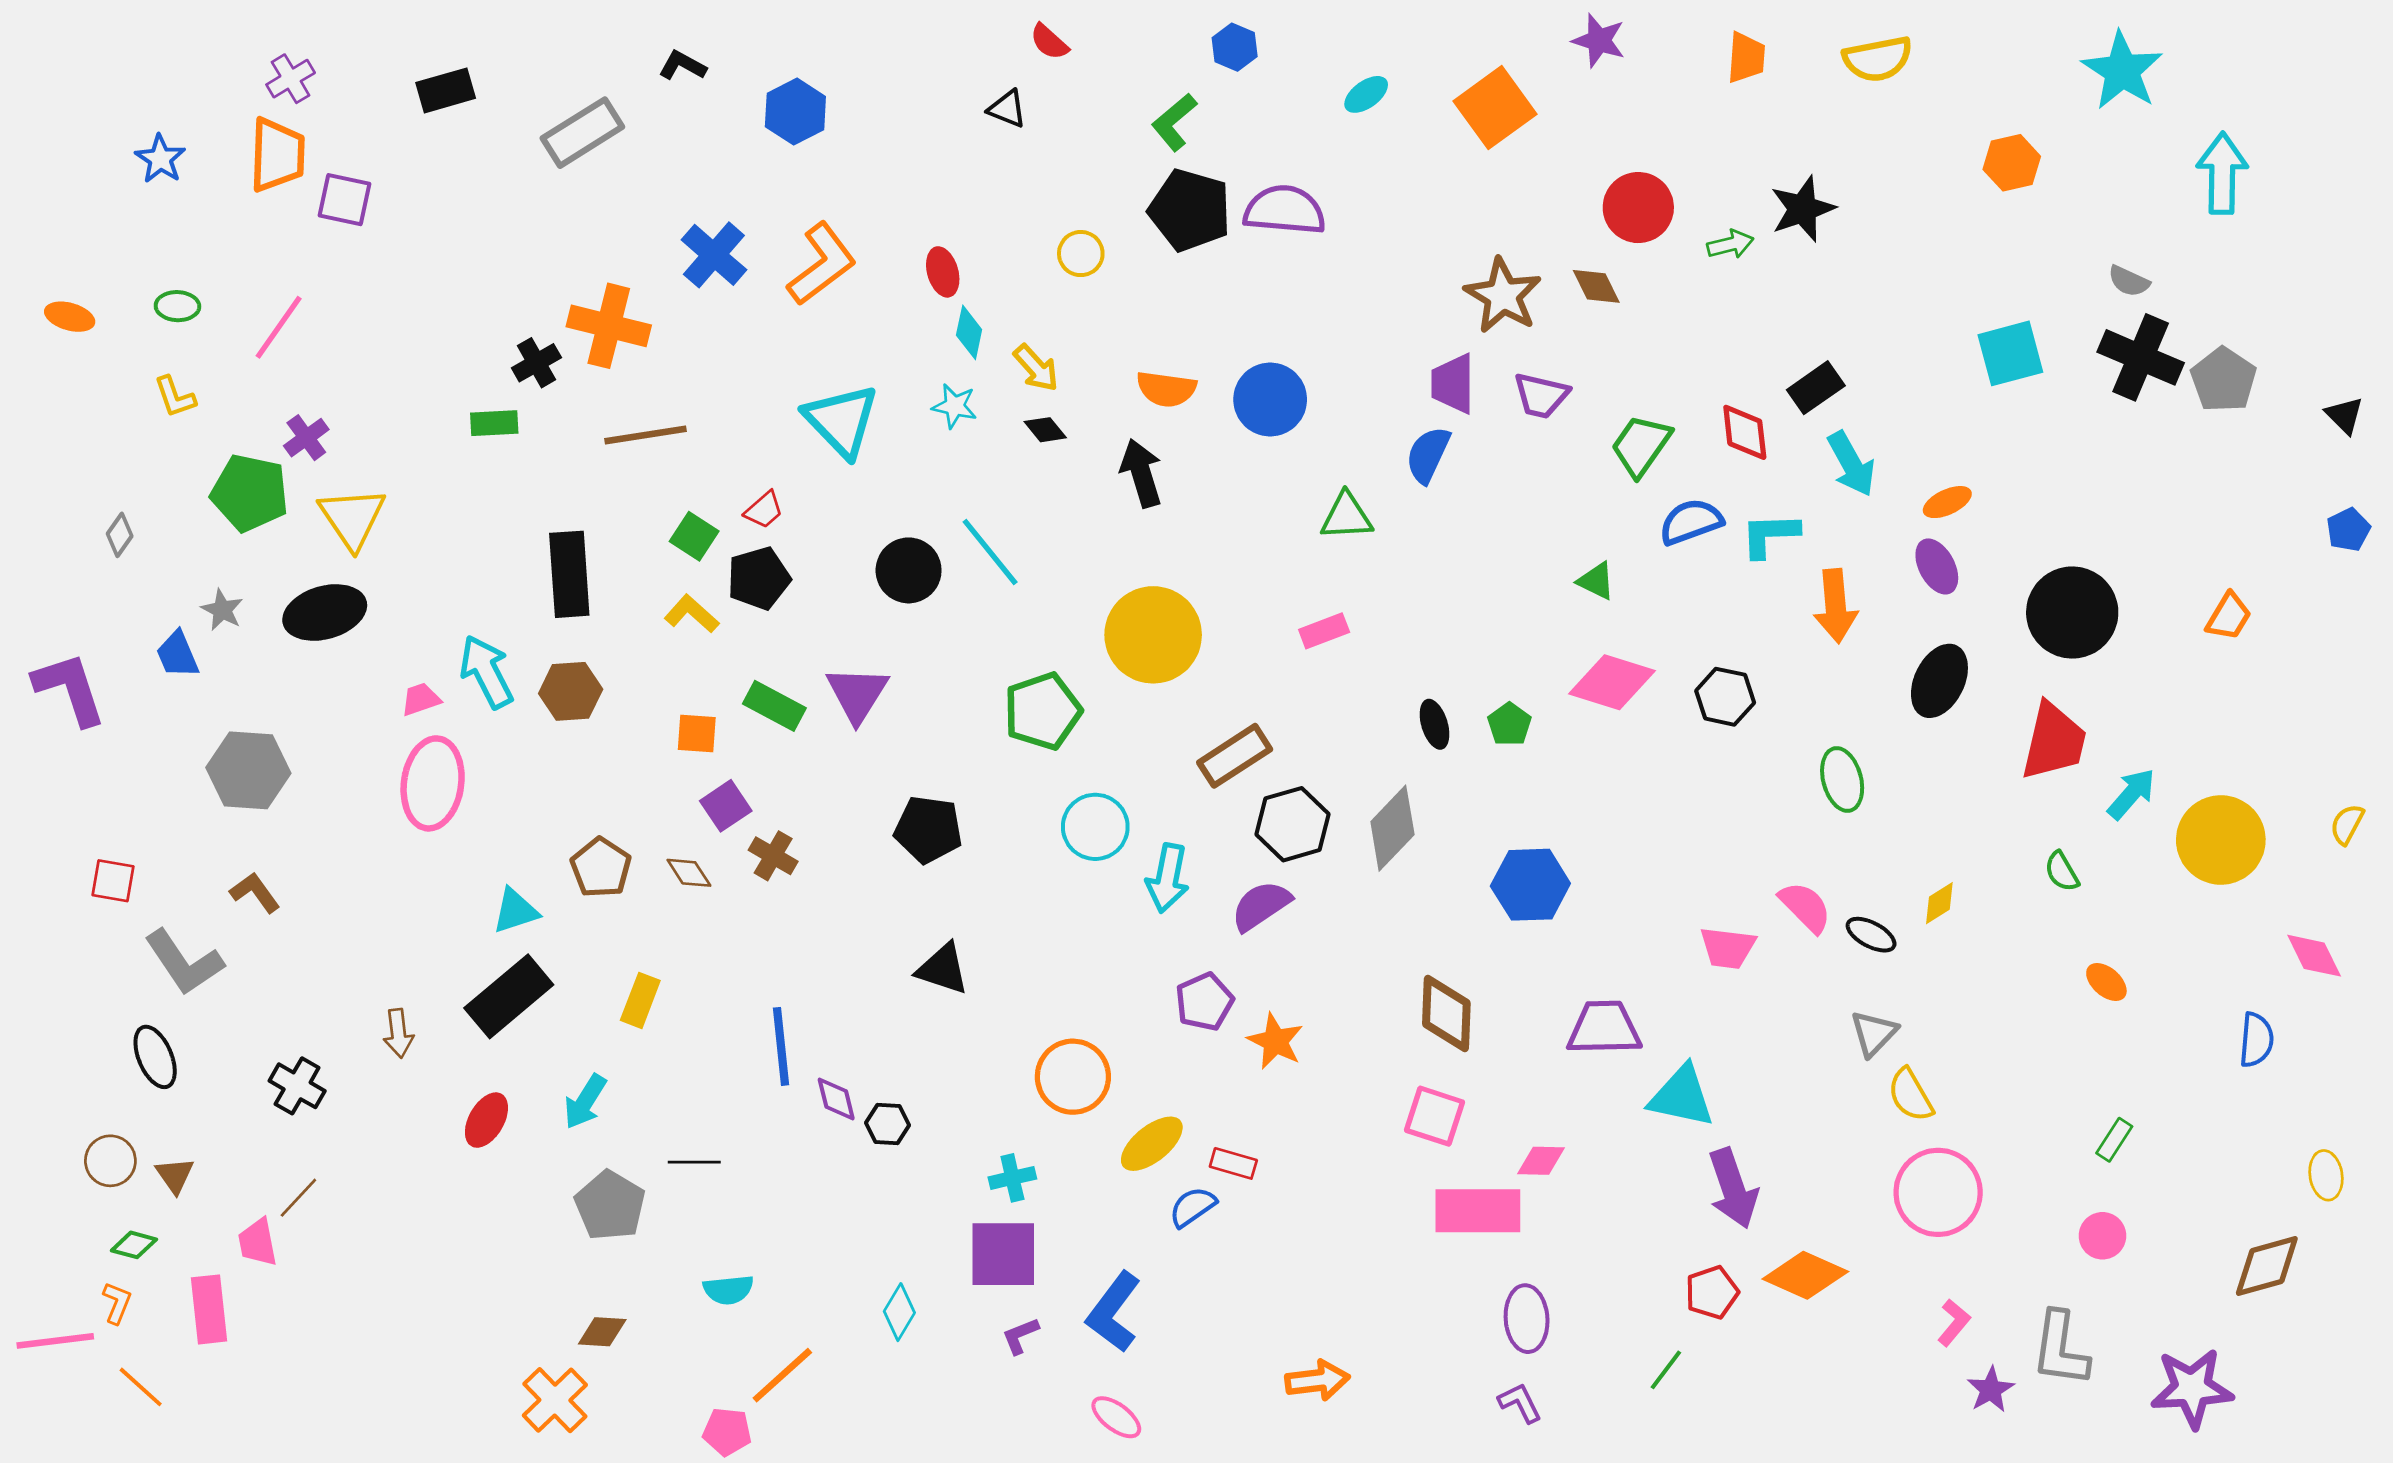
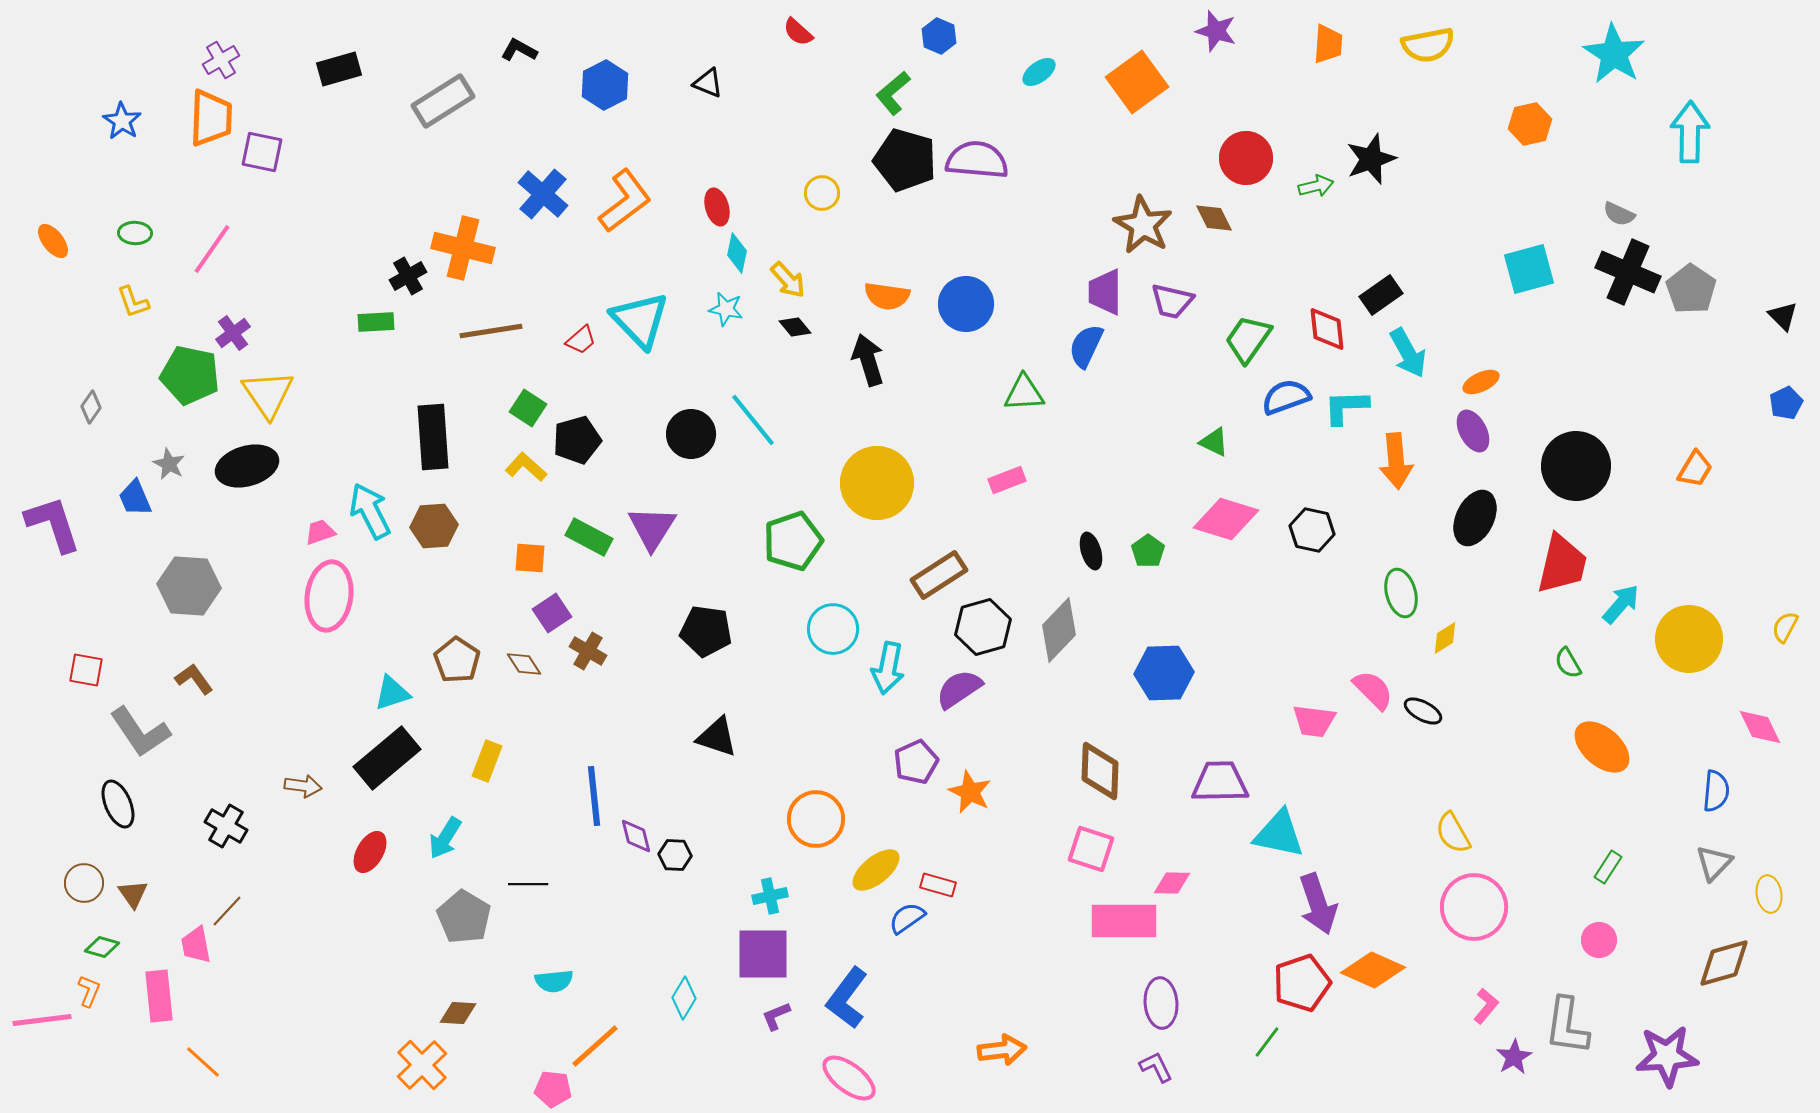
black triangle: (1007, 109) -> (708, 83), moved
orange ellipse: (70, 317) -> (53, 241), turned 36
red trapezoid: (764, 510) -> (581, 340), moved
yellow diamond: (1939, 903) -> (1445, 638), moved
orange ellipse: (2106, 982) -> (1602, 747), size x1.8
brown arrow: (398, 1033) -> (303, 786), turned -75
gray triangle: (1874, 1033) -> (1714, 863), moved
red pentagon: (1712, 1292) -> (1302, 983), size x1.4
orange line: (141, 1387) -> (203, 1062), moved
pink ellipse: (1116, 1417) -> (849, 1078), size x1.4

